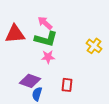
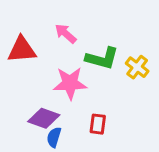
green L-shape: (46, 39) -> (102, 58), moved
pink star: (48, 57) -> (70, 83), size x1.6

